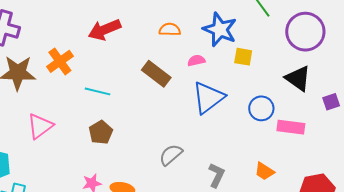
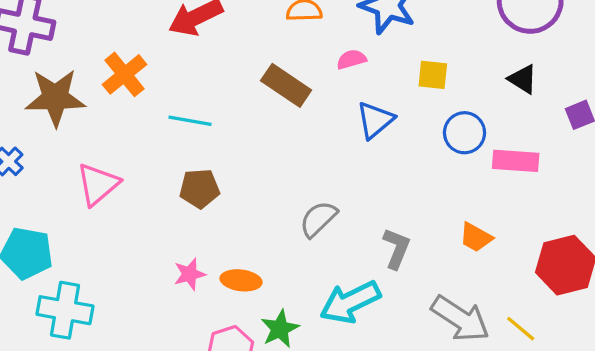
yellow square: (243, 57) -> (433, 75), moved
black triangle: (298, 78) -> (523, 79), size x0.7
blue triangle: (208, 98) -> (375, 120), size x0.7
brown pentagon: (101, 132) -> (199, 189), turned 30

